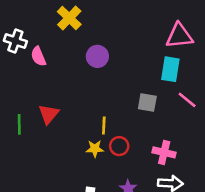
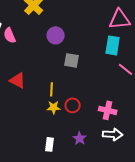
gray square: (147, 103) -> (72, 60), moved
red triangle: (49, 114) -> (18, 80), turned -42
yellow line: (104, 126) -> (52, 89), moved

